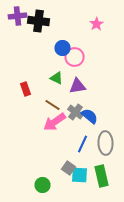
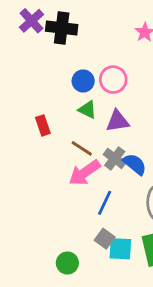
purple cross: (18, 16) -> (32, 21), turned -36
blue circle: (62, 48) -> (83, 81), moved
blue line: (82, 144) -> (105, 203), moved

